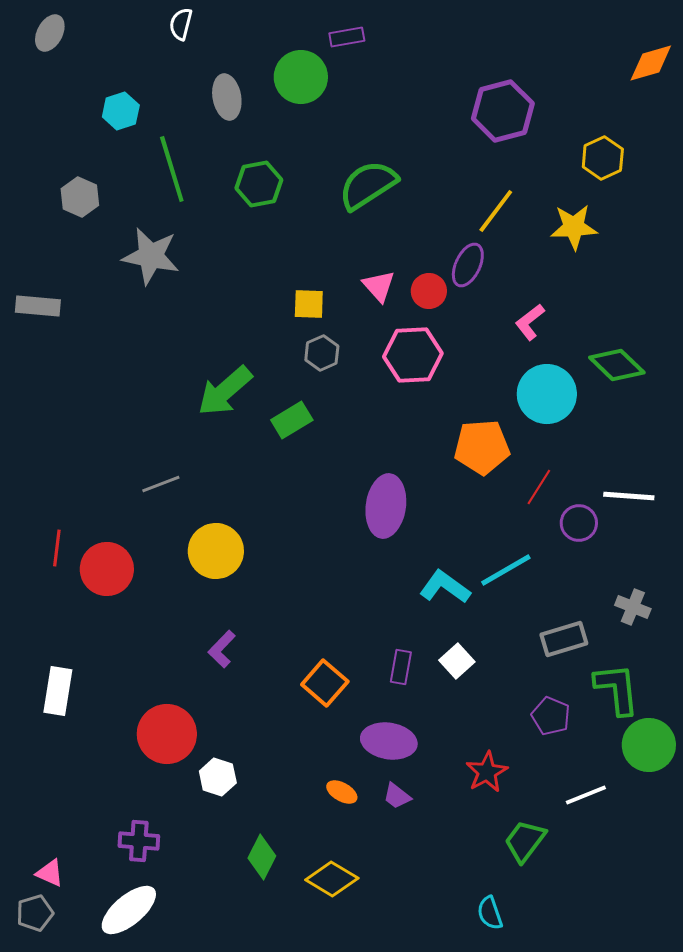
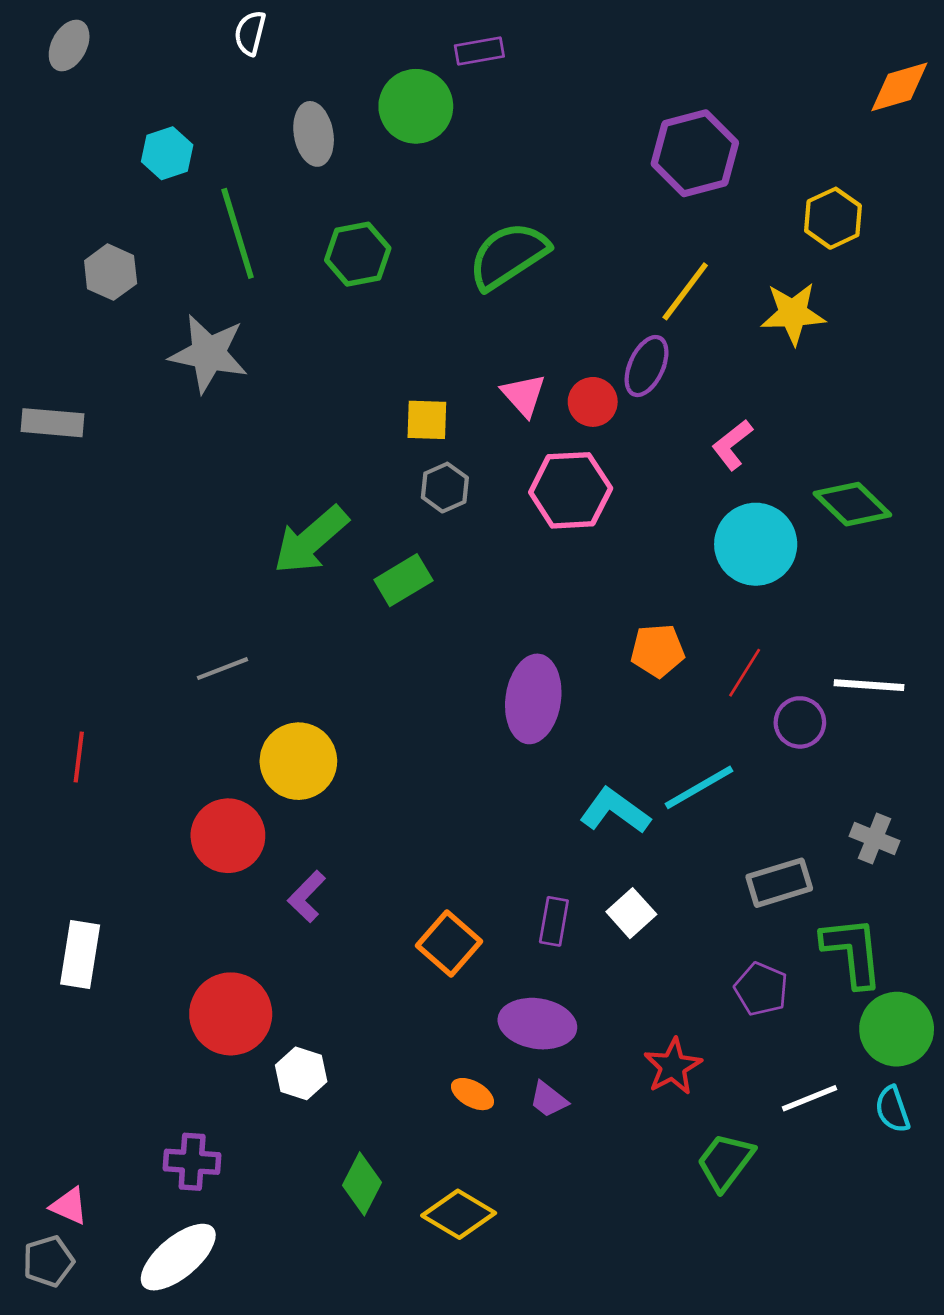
orange pentagon: (482, 447) -> (658, 651), moved, size x0.7
red circle: (107, 569) -> (228, 836), moved
cyan semicircle: (490, 913) -> (892, 1109), moved

